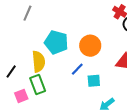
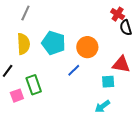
yellow semicircle: (39, 62) -> (23, 44), moved
cyan square: (94, 81) -> (108, 82), moved

